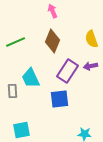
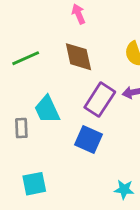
brown diamond: (53, 41) -> (78, 57), turned -35
blue square: (60, 99) -> (88, 139), turned 30

